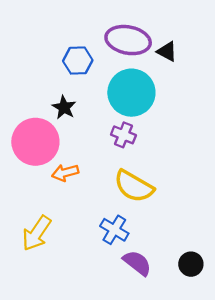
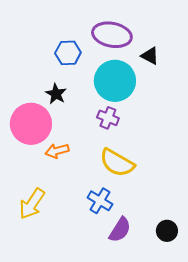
black triangle: (167, 51) -> (150, 56), moved
purple semicircle: (137, 263) -> (120, 230), turned 84

